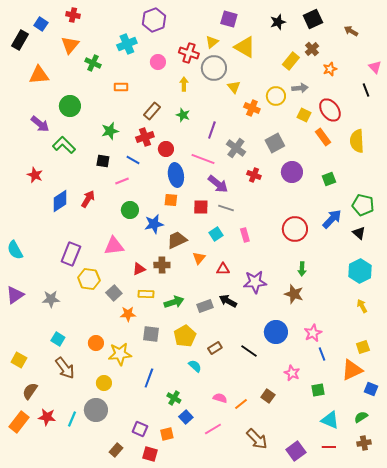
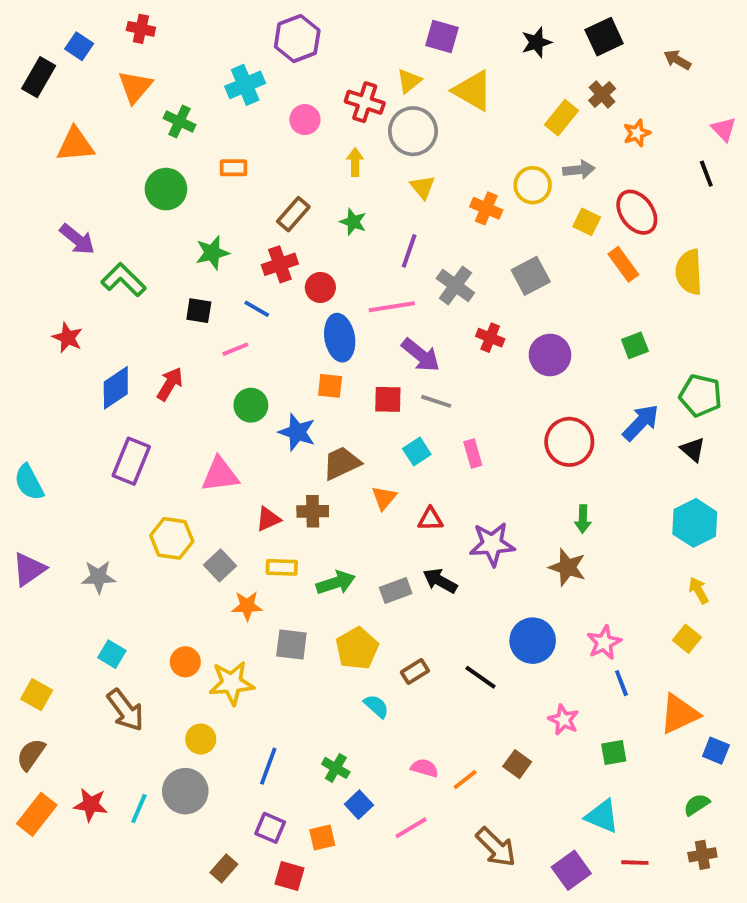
yellow triangle: (234, 87) -> (423, 187), moved
green circle: (70, 106) -> (166, 189), moved
pink line: (203, 159) -> (392, 307), turned -30
purple circle: (292, 172) -> (550, 355), moved
blue star: (154, 224) -> (297, 432), turned 30
purple rectangle: (71, 254) -> (131, 461), moved
yellow square: (363, 347) -> (687, 639), moved, turned -32
blue line: (149, 378) -> (268, 766), moved
brown semicircle: (30, 391) -> (31, 754), moved
cyan triangle: (330, 420) -> (602, 816), moved

